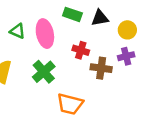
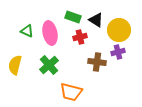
black triangle: (100, 18) -> (96, 20), turned 42
yellow circle: (127, 30) -> (119, 30), size x1.5
red cross: (81, 50) -> (80, 37), moved, turned -32

